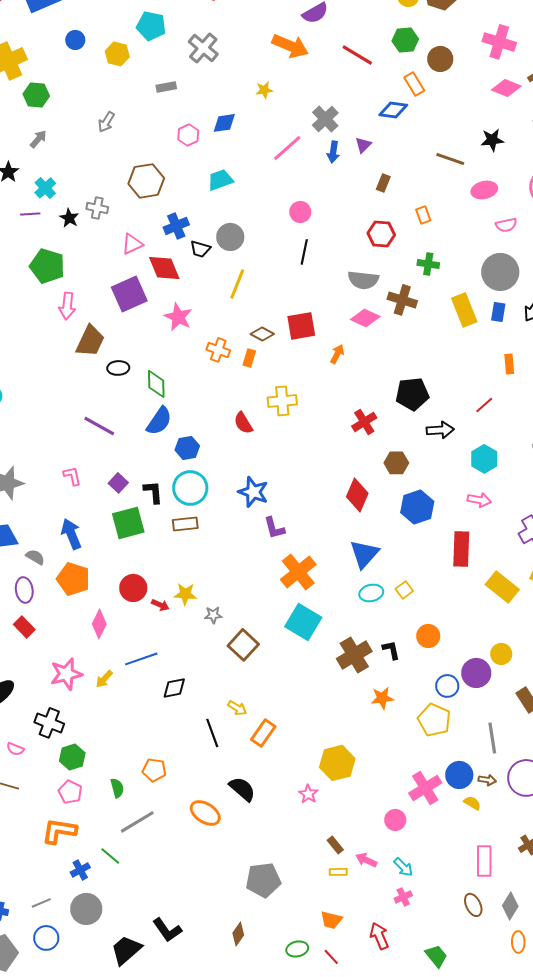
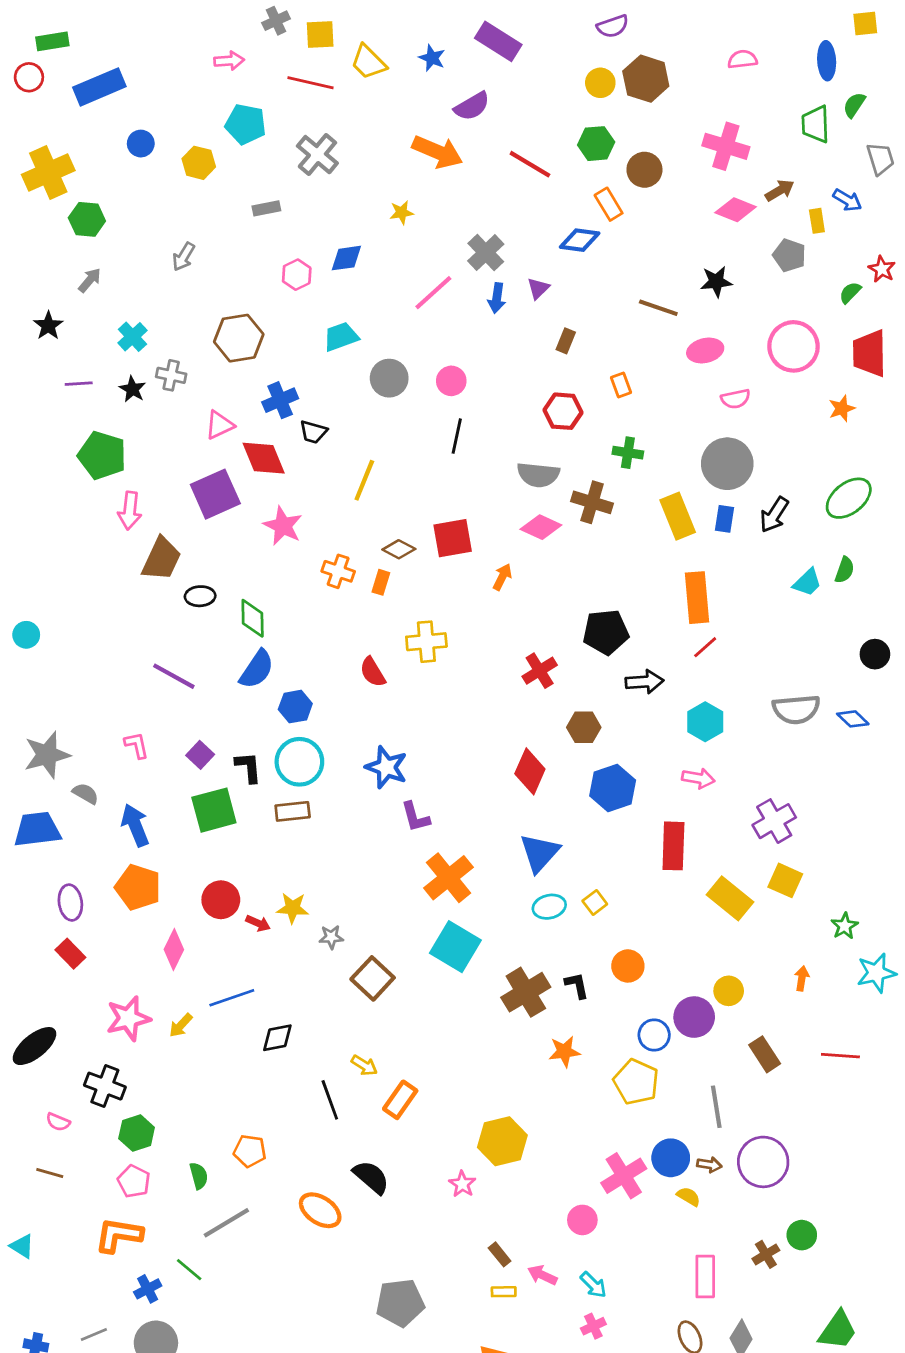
cyan cross: (45, 188) -> (132, 337), moved
gray circle: (230, 237) -> (389, 378), moved
orange rectangle: (509, 364) -> (697, 598), moved, size x1.8
gray semicircle: (35, 557) -> (86, 793), moved

